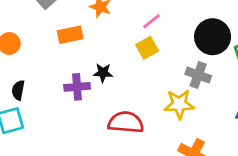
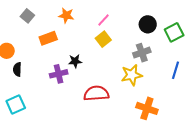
black circle: (213, 37) -> (148, 24), size x0.7
gray cross: (198, 75) -> (142, 53), turned -30
black semicircle: (18, 90) -> (17, 69), moved

